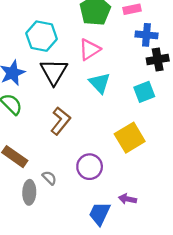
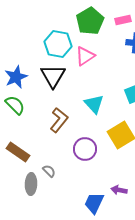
cyan hexagon: (42, 36) -> (58, 44), moved
cyan triangle: (100, 83) -> (94, 104), moved
purple circle: (90, 167) -> (85, 149), moved

